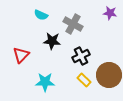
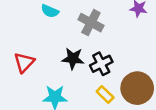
black star: (52, 41) -> (73, 59), moved

